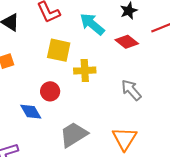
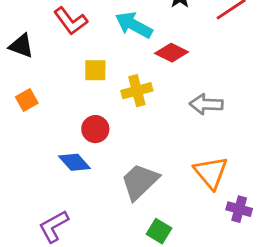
red diamond: (127, 42) -> (172, 53), moved
yellow square: (59, 50) -> (95, 70), size x0.7
gray arrow: (131, 90) -> (206, 104), turned -35

